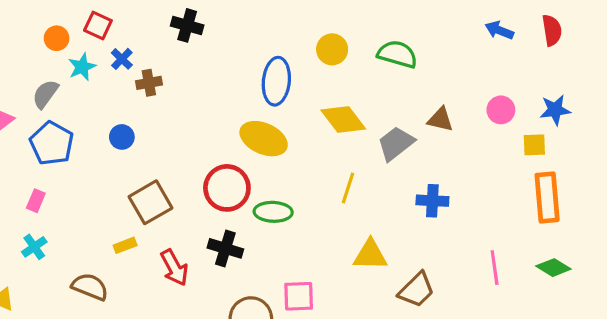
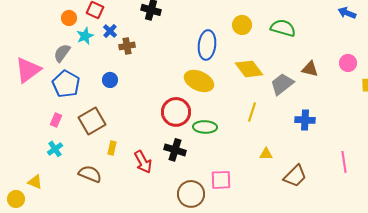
brown square: (151, 202) -> (92, 121), moved
yellow rectangle: (125, 245) -> (112, 148), turned -56
yellow triangle: (370, 255) -> (266, 154), size x0.6

